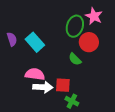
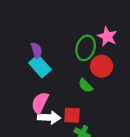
purple semicircle: (12, 39) -> (37, 50), moved
pink semicircle: (35, 74) -> (40, 103), turned -72

